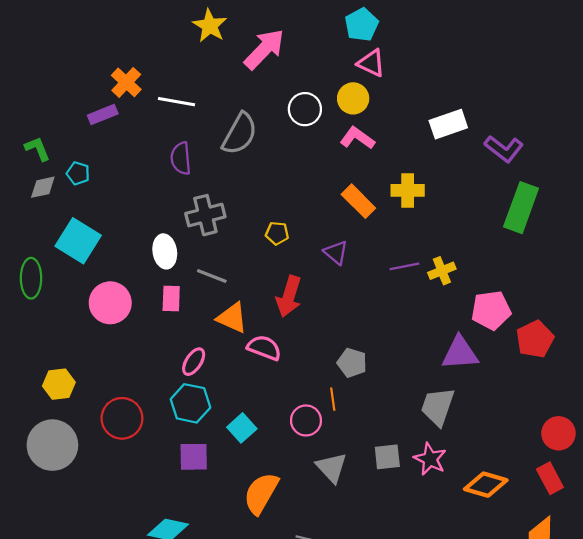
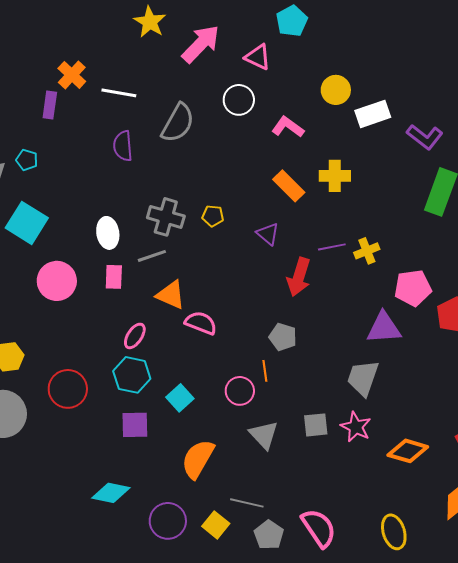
pink triangle: (371, 63) -> (258, 57), moved
yellow circle: (353, 98) -> (336, 90), moved
purple rectangle: (103, 114) -> (50, 105), turned -60
gray cross: (205, 215) -> (166, 217), moved, turned 30
gray line: (212, 276) -> (152, 256), turned -40
red arrow: (289, 296) -> (299, 277), moved

